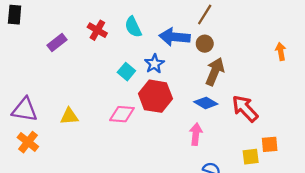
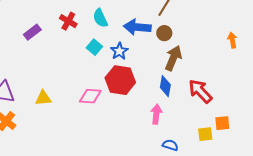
cyan square: (126, 72) -> (94, 47), moved
blue diamond: (206, 103) -> (165, 86), turned 70

